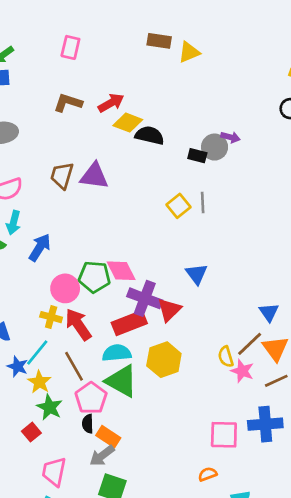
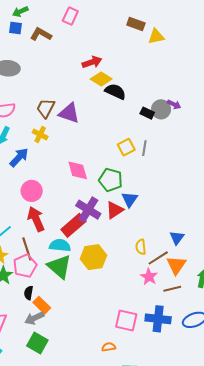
brown L-shape: (68, 103) -> (41, 34), moved
pink diamond: (121, 271) -> (78, 170), moved
green pentagon: (94, 277) -> (111, 180), moved
red triangle: (169, 310) -> (115, 210), moved
yellow cross: (51, 317) -> (40, 135), moved
red rectangle: (129, 323) -> (73, 225), turned -30
yellow semicircle: (226, 357) -> (141, 247), moved
pink pentagon: (91, 398) -> (25, 266), moved

